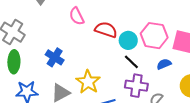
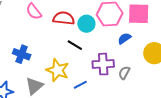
black line: (131, 62) -> (75, 45), moved

